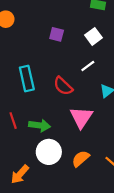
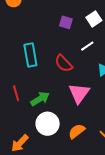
purple square: (57, 34) -> (66, 22), moved
green arrow: (40, 125) -> (40, 99), turned -42

